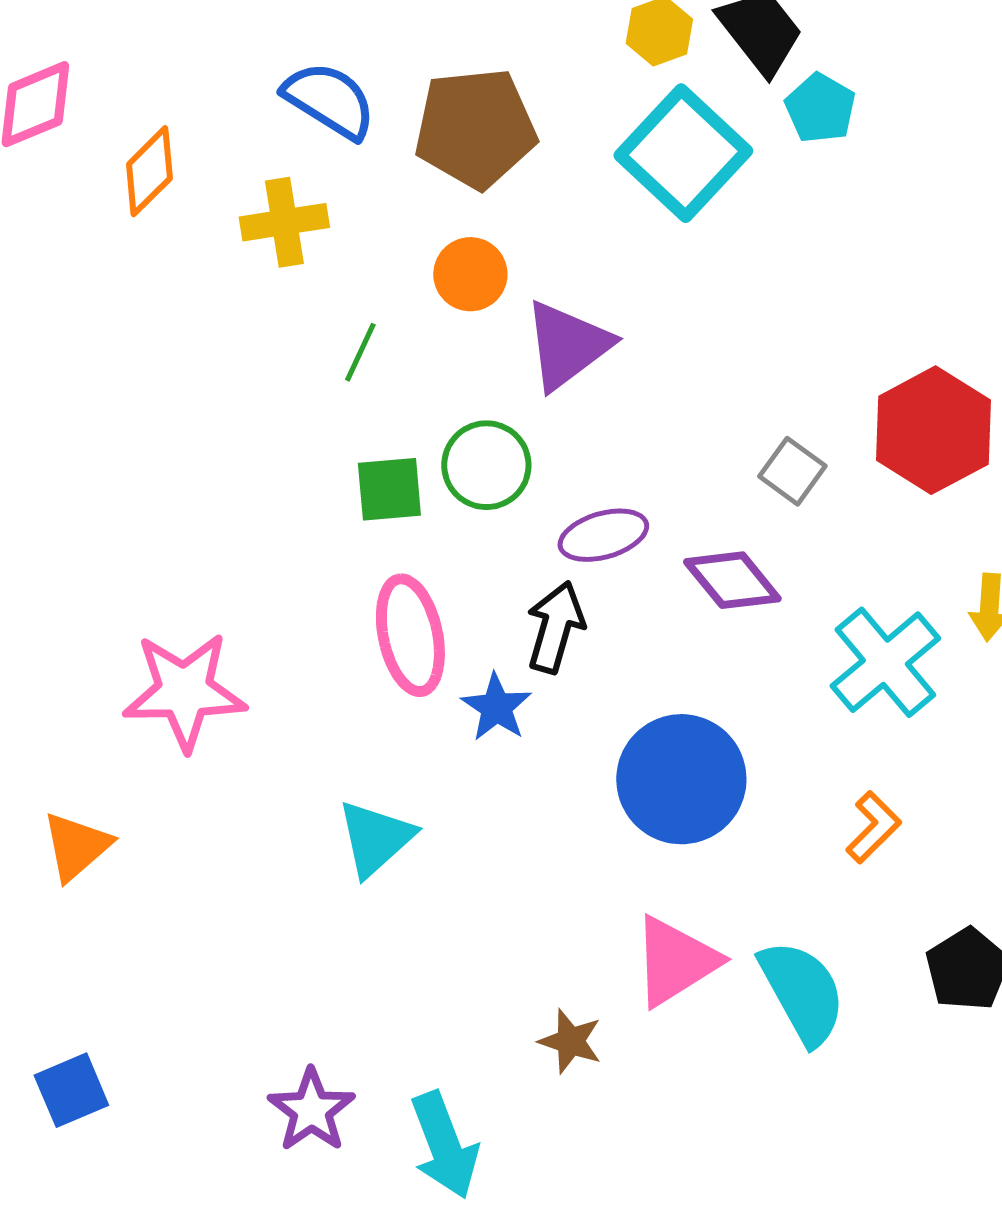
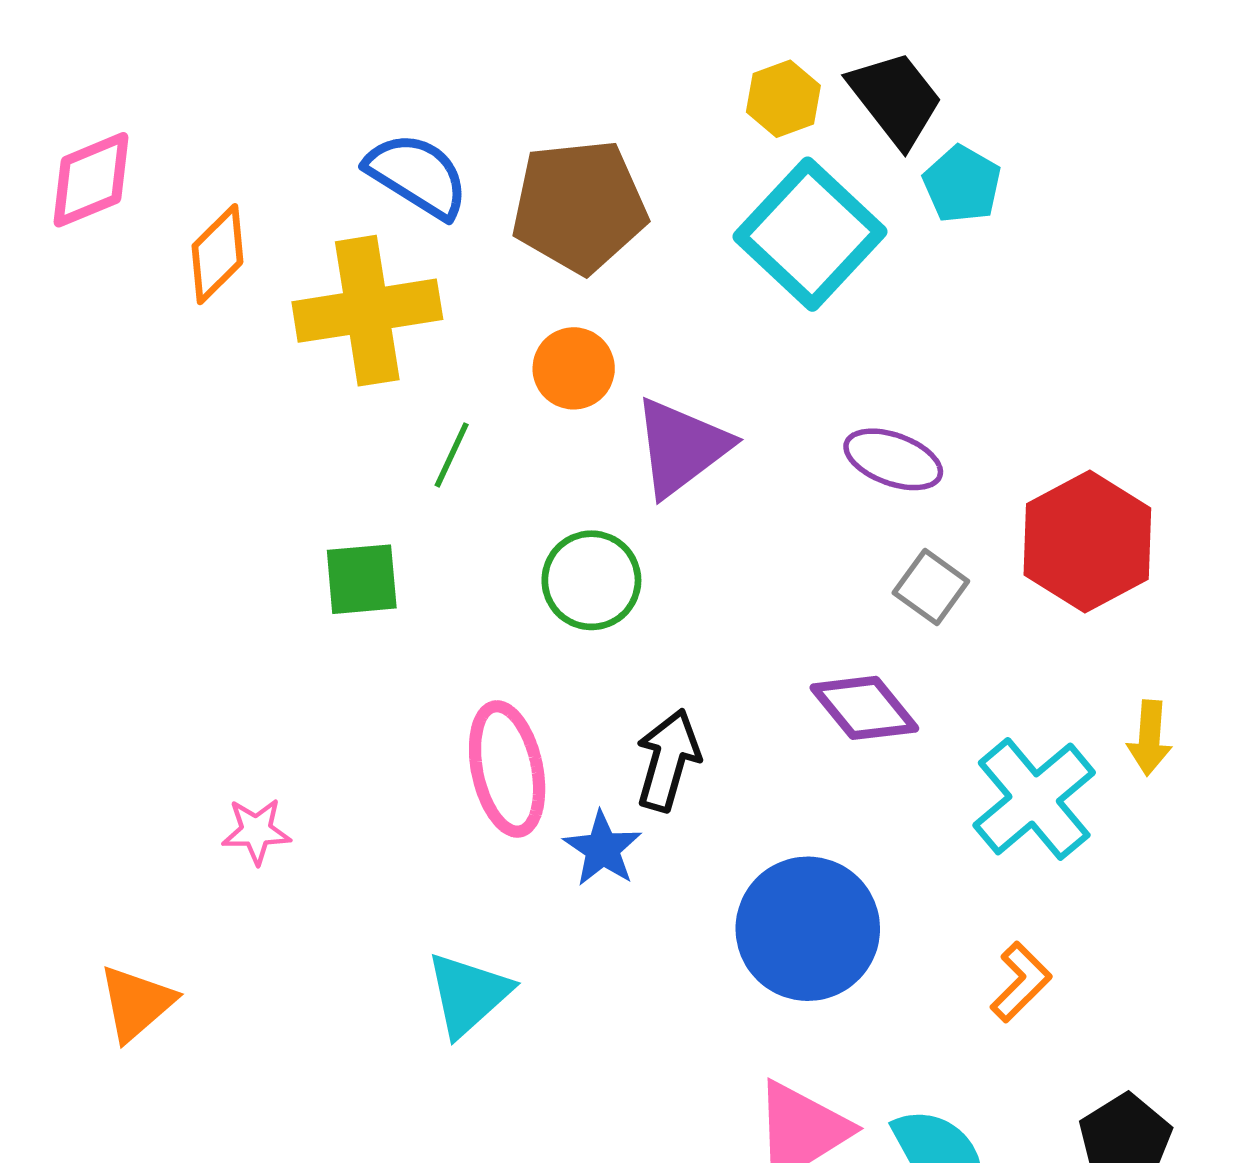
yellow cross: (284, 222) -> (367, 311), size x1.5
green square: (389, 489) -> (362, 579), moved
purple ellipse: (603, 535) -> (893, 459), moved, turned 36
pink star: (184, 691) -> (256, 831), size x0.5

